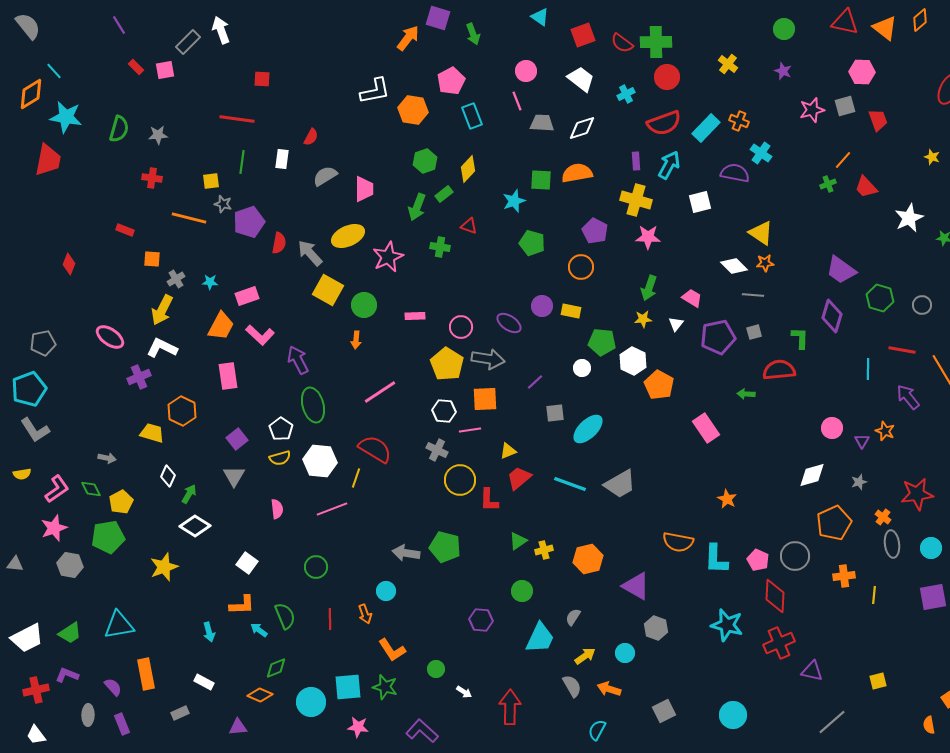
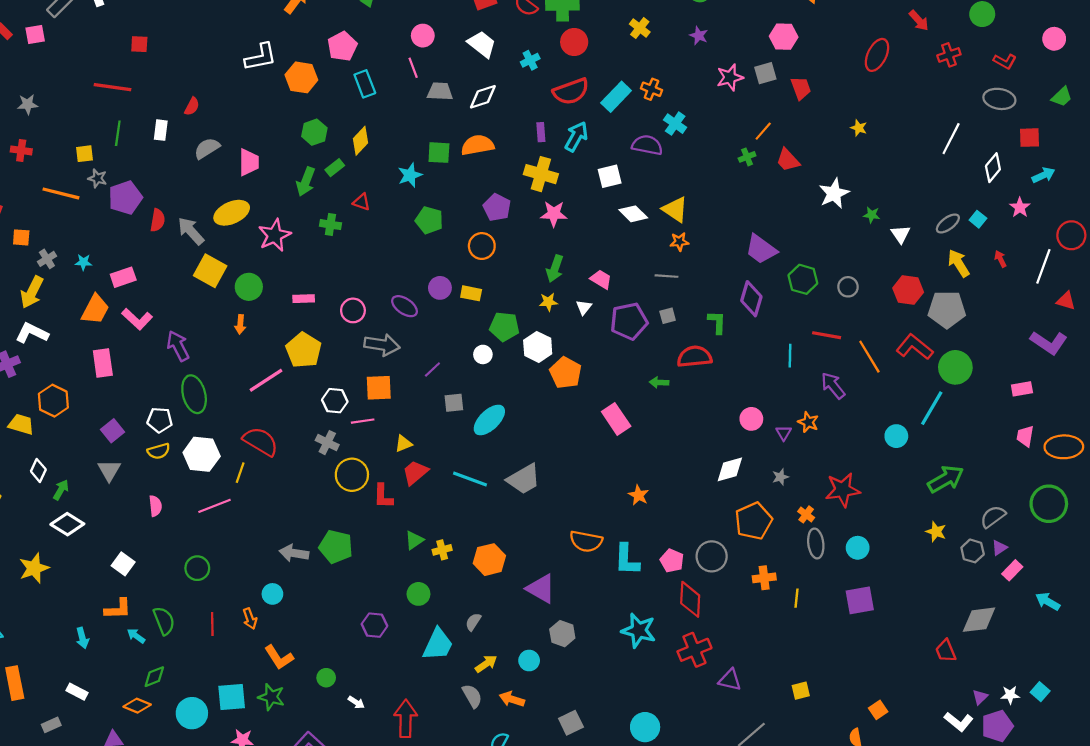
white diamond: (734, 266) -> (633, 214), moved
yellow pentagon: (447, 364) -> (304, 350), moved
white pentagon: (281, 429) -> (160, 420), turned -30

